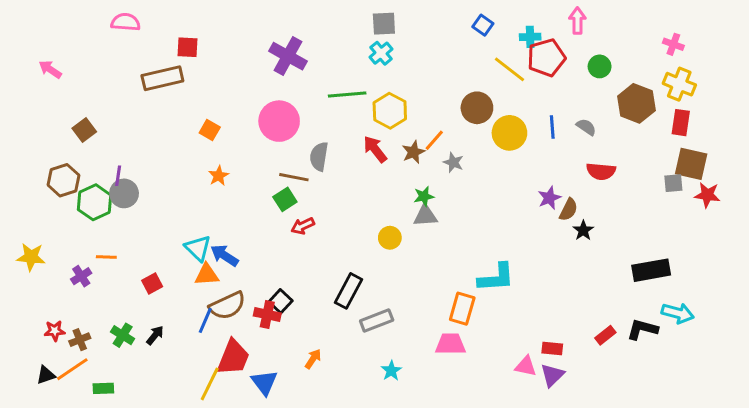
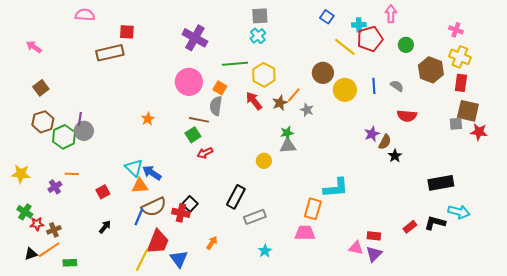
brown square: (84, 130) -> (41, 88), moved
orange square: (210, 130) -> (220, 88), moved
green cross: (123, 335) -> (25, 212), moved

